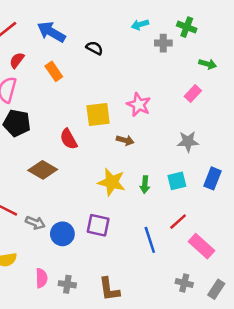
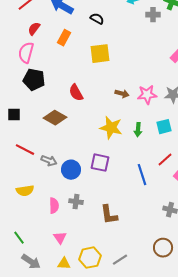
orange rectangle: (54, 71) -> (64, 38), turned 63
pink star: (139, 105) -> (147, 95), moved, turned -30
yellow square: (98, 114) -> (100, 54), moved
gray cross: (67, 284) -> (76, 202), moved

